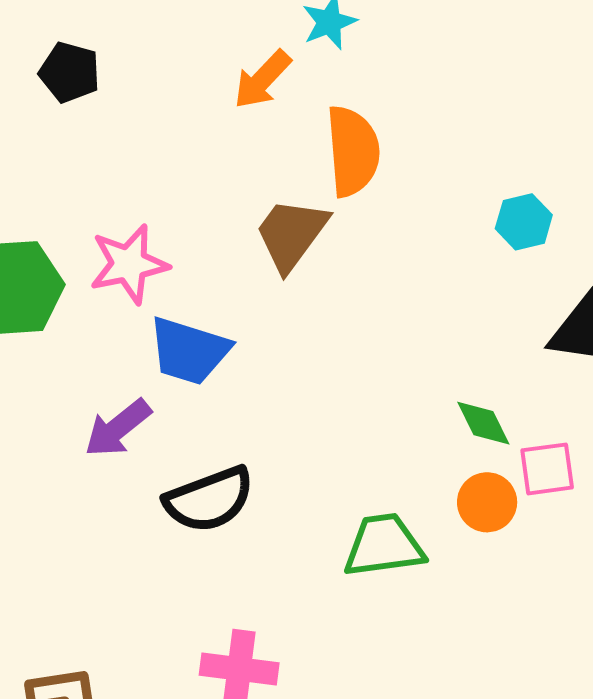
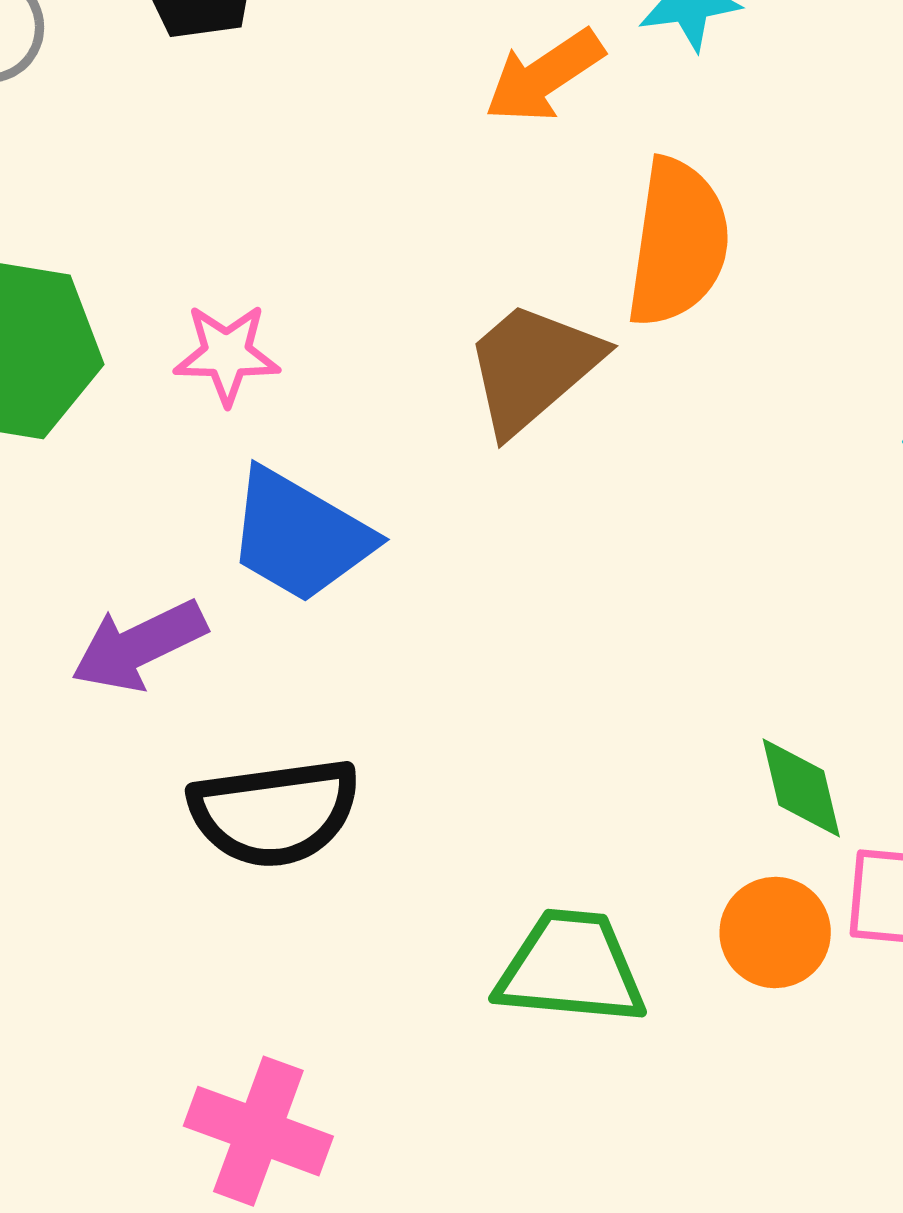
pink star: (129, 264) -> (227, 354), size x0.7

